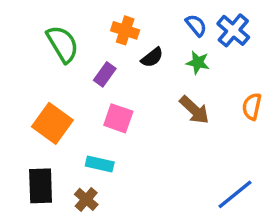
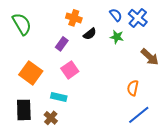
green semicircle: (63, 44) -> (22, 24), moved
orange semicircle: (252, 106) -> (133, 88), moved
brown arrow: (194, 110) -> (150, 57), moved
pink square: (118, 118) -> (70, 70), turned 36

